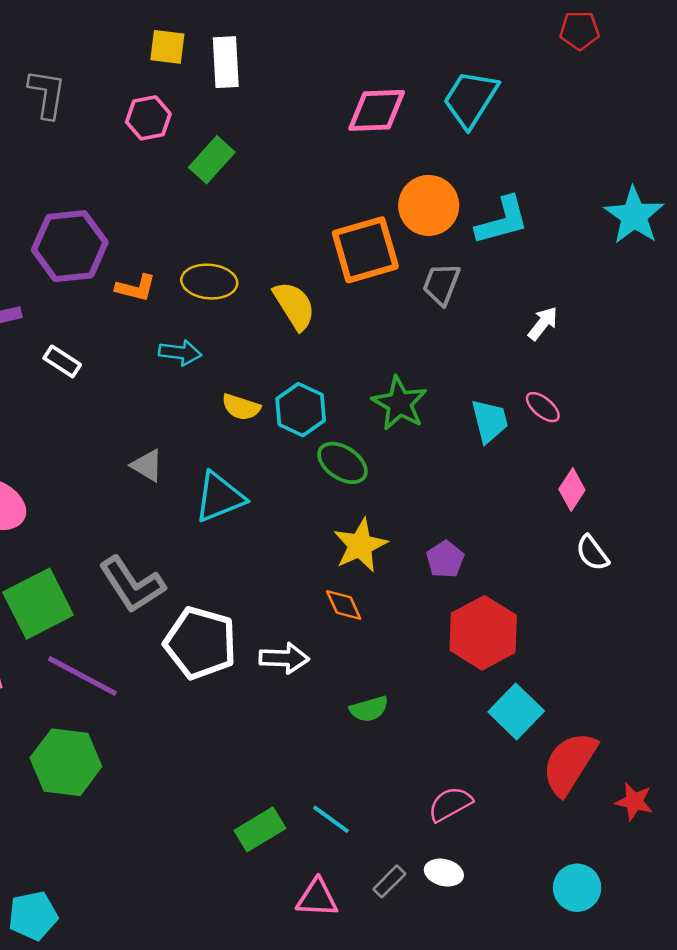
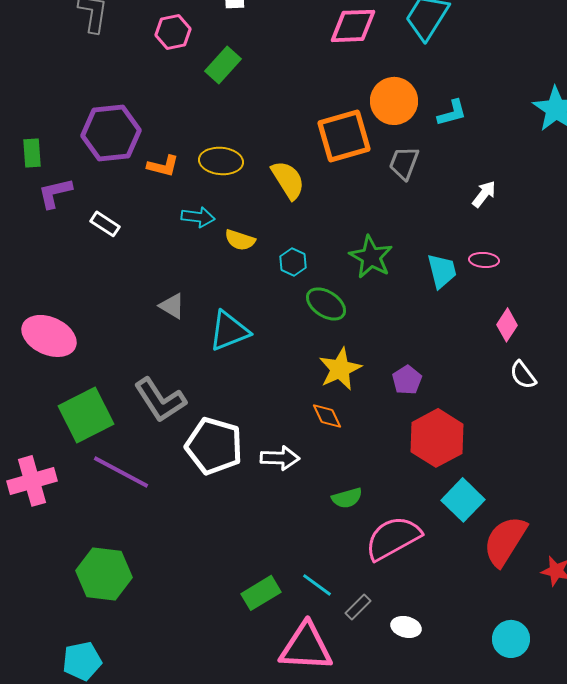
cyan L-shape: (502, 221) -> (452, 113), size x0.7
yellow semicircle: (241, 407) -> (240, 240), moved
pink ellipse: (543, 407) -> (484, 260), turned -36
cyan hexagon: (301, 410) -> (293, 262), size x0.7
green hexagon: (66, 762) -> (104, 574), moved
pink semicircle: (450, 804) -> (393, 538), moved, size x1.6
gray rectangle: (389, 881) -> (358, 607), moved
pink triangle: (317, 898) -> (306, 647), size x1.6

